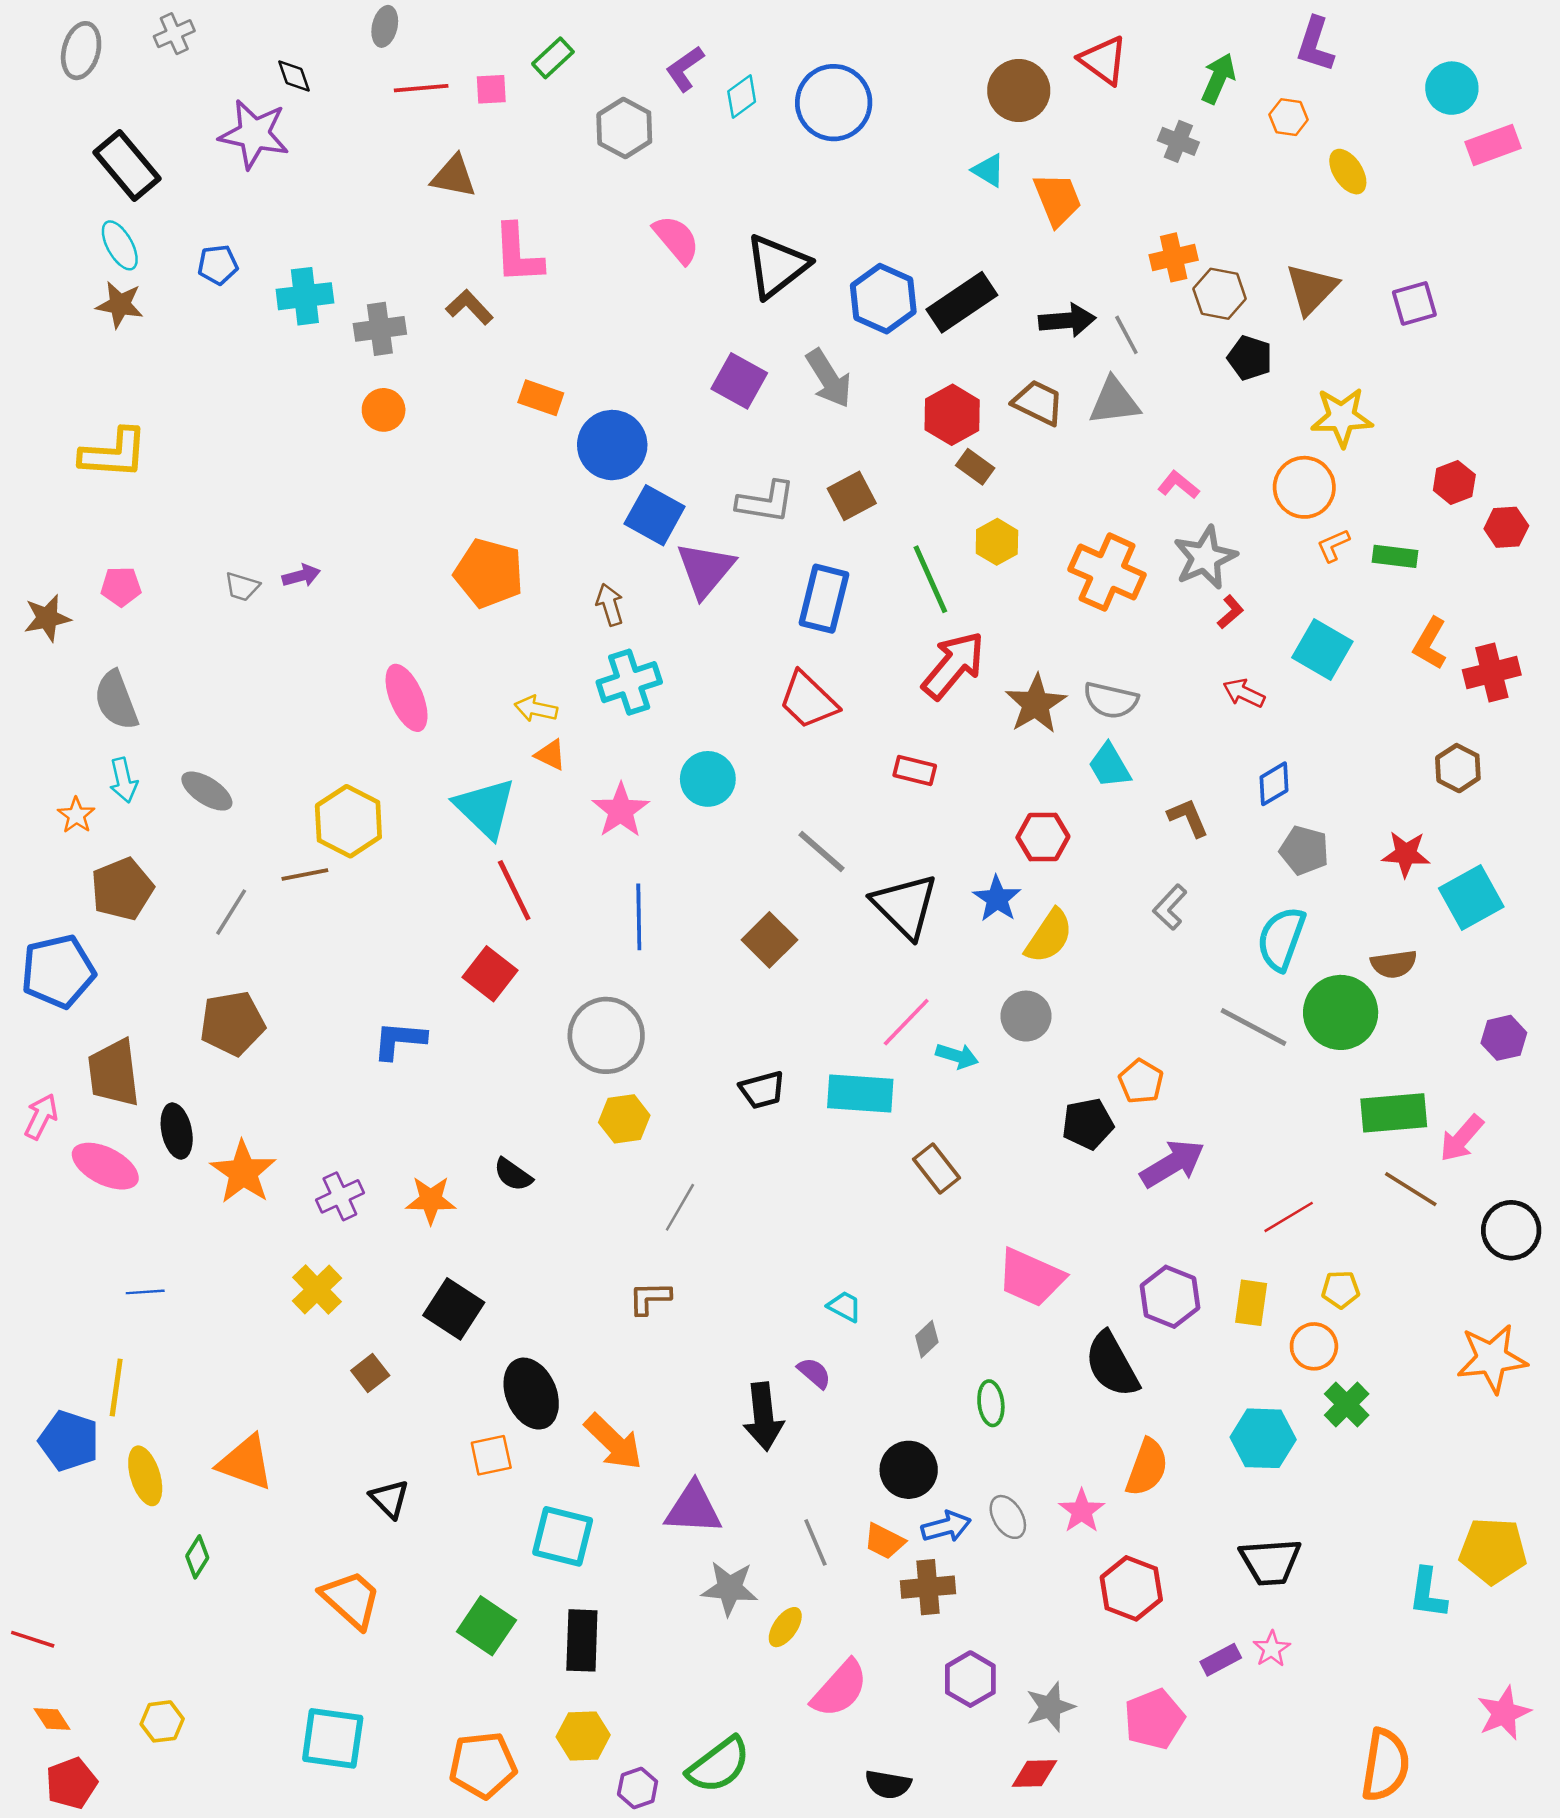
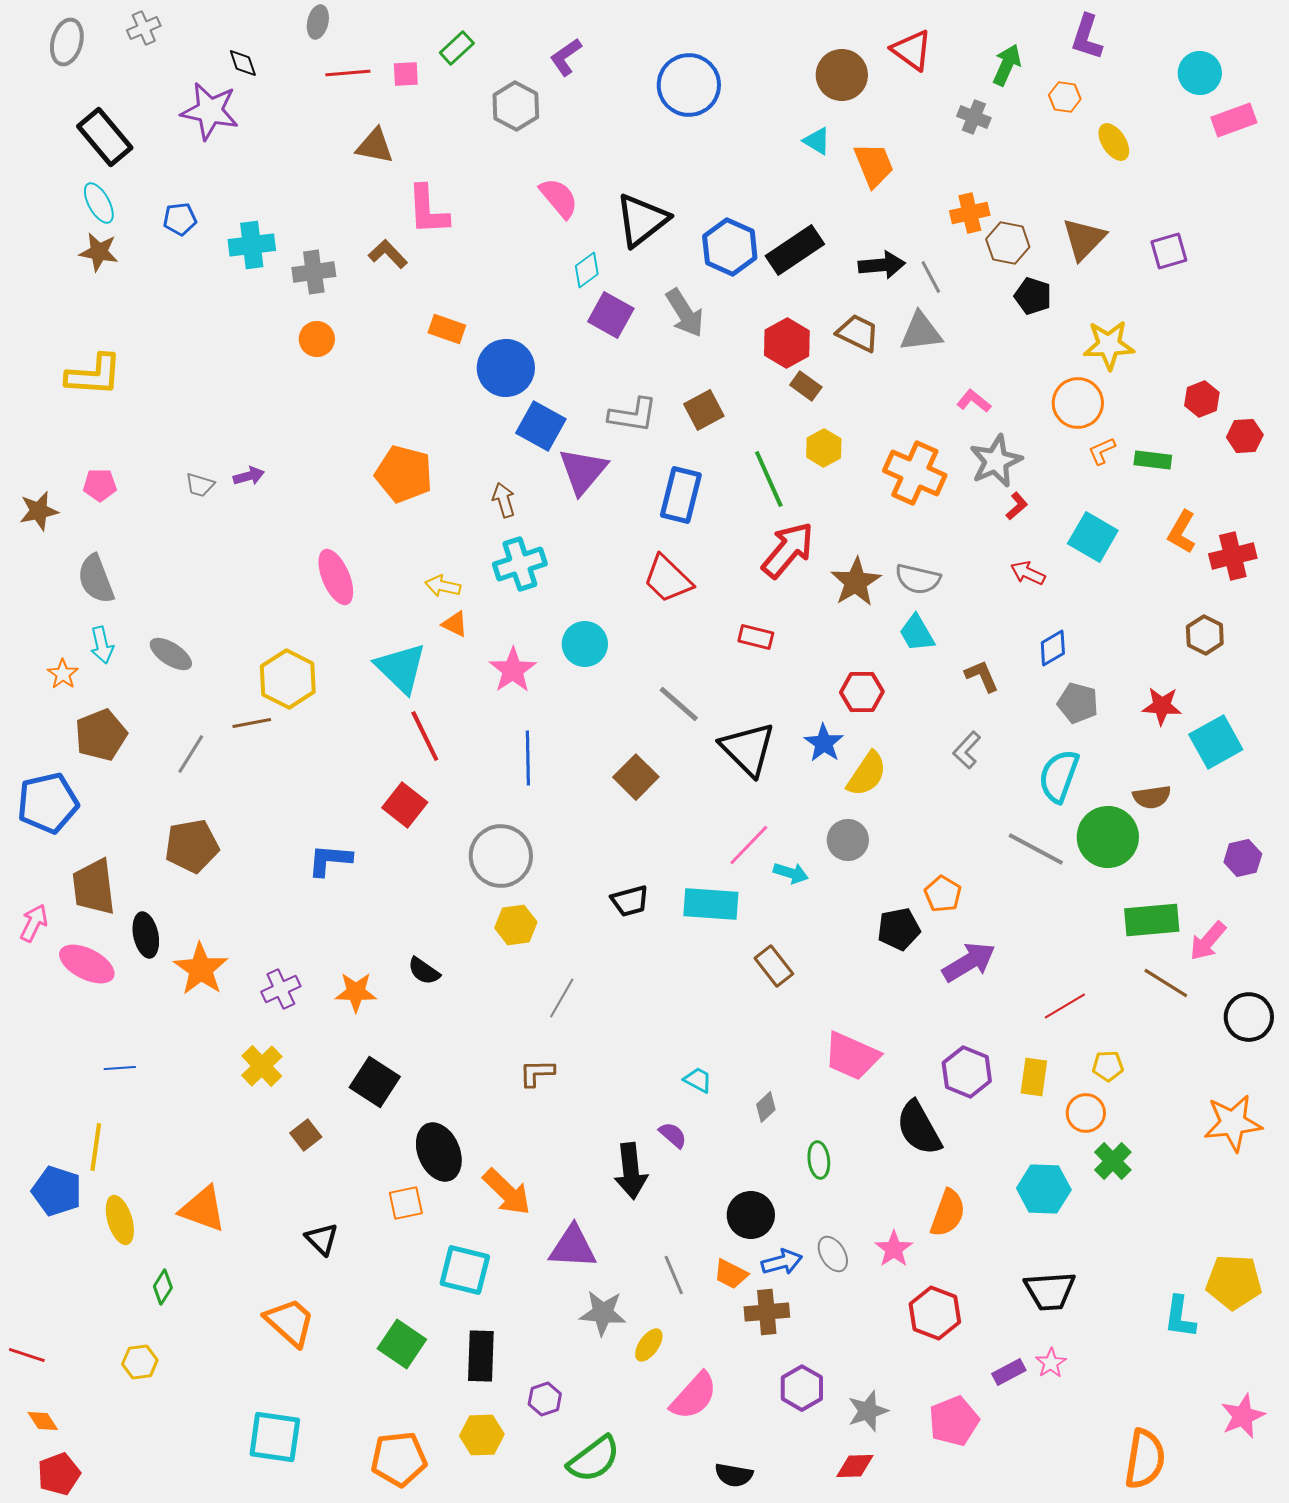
cyan diamond: (742, 97) -> (587, 270), moved
yellow hexagon: (162, 1721) -> (140, 1362), moved
purple hexagon: (638, 1788) -> (545, 1399), moved

